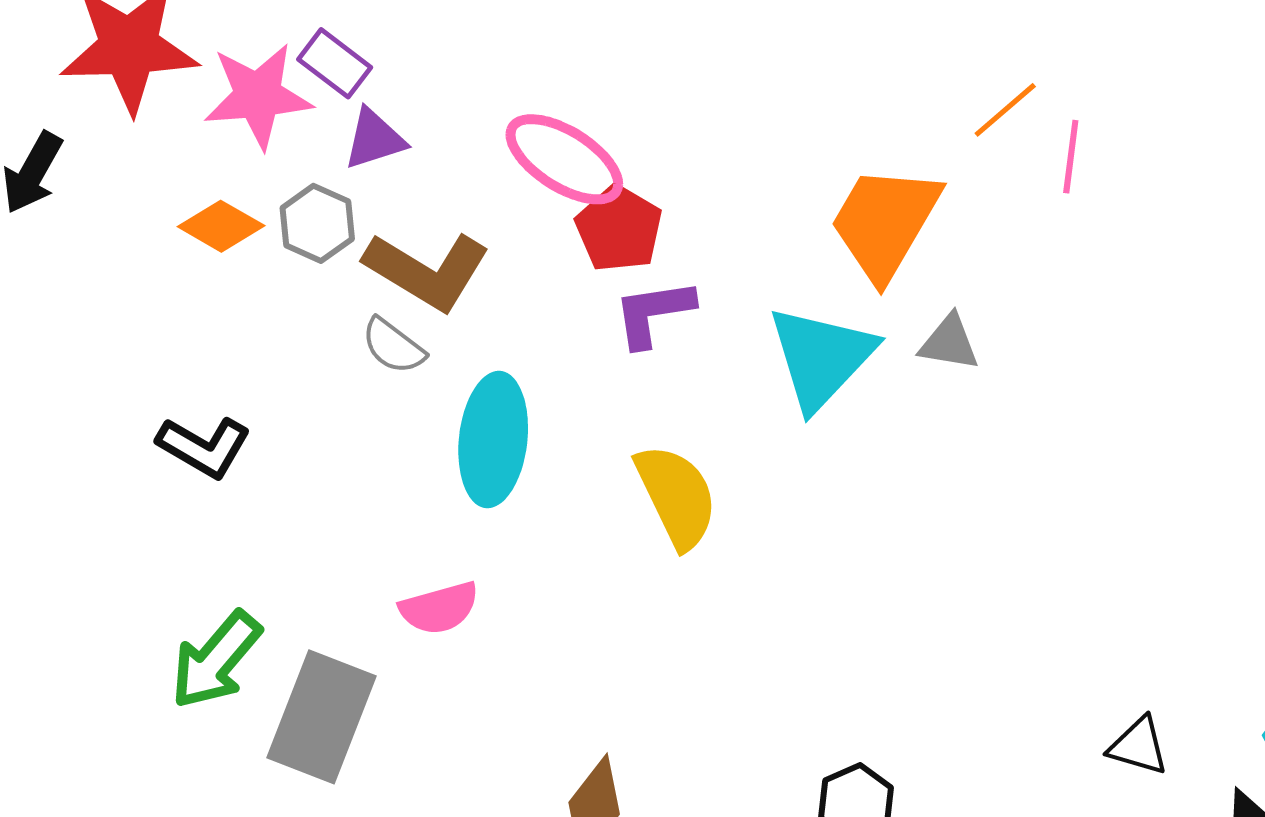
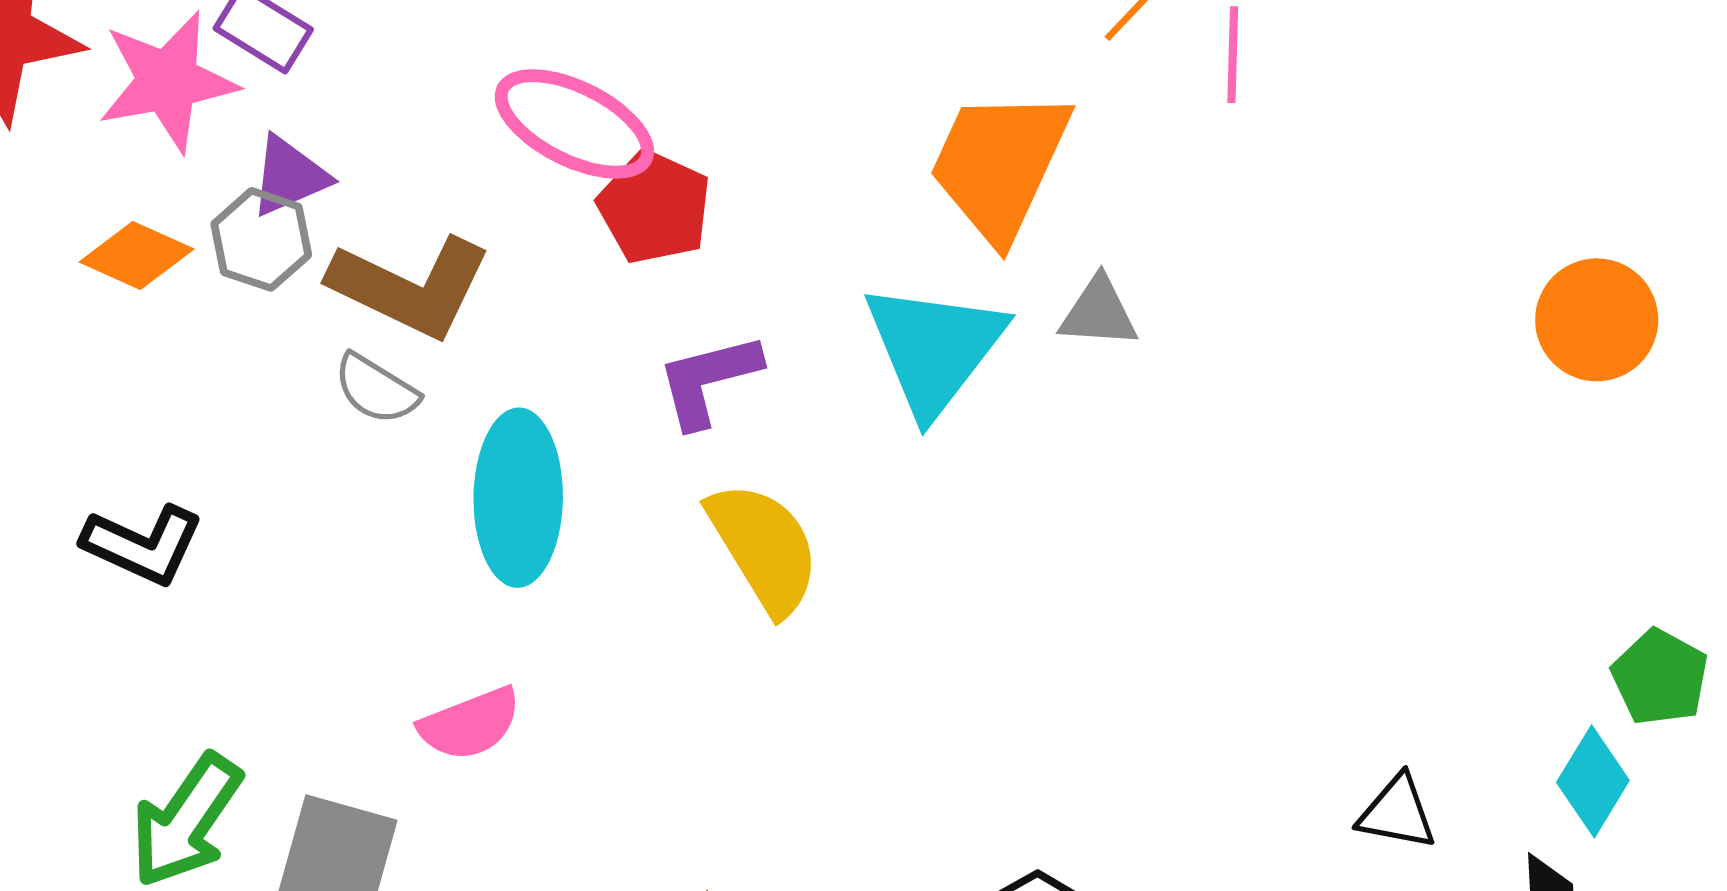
purple triangle: (374, 139) -> (289, 176), moved
purple L-shape: (654, 313) -> (708, 380), moved

